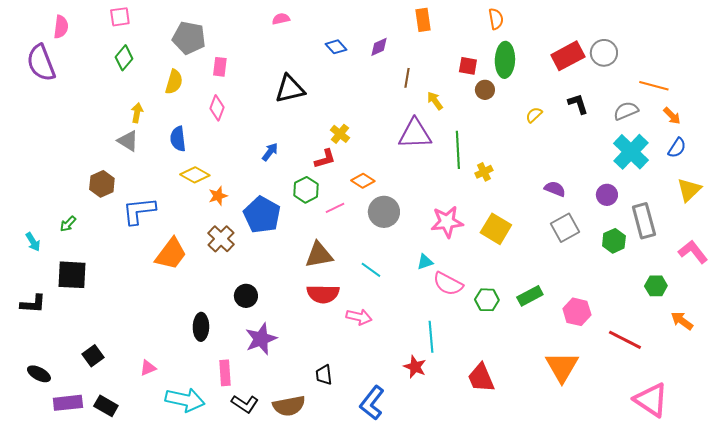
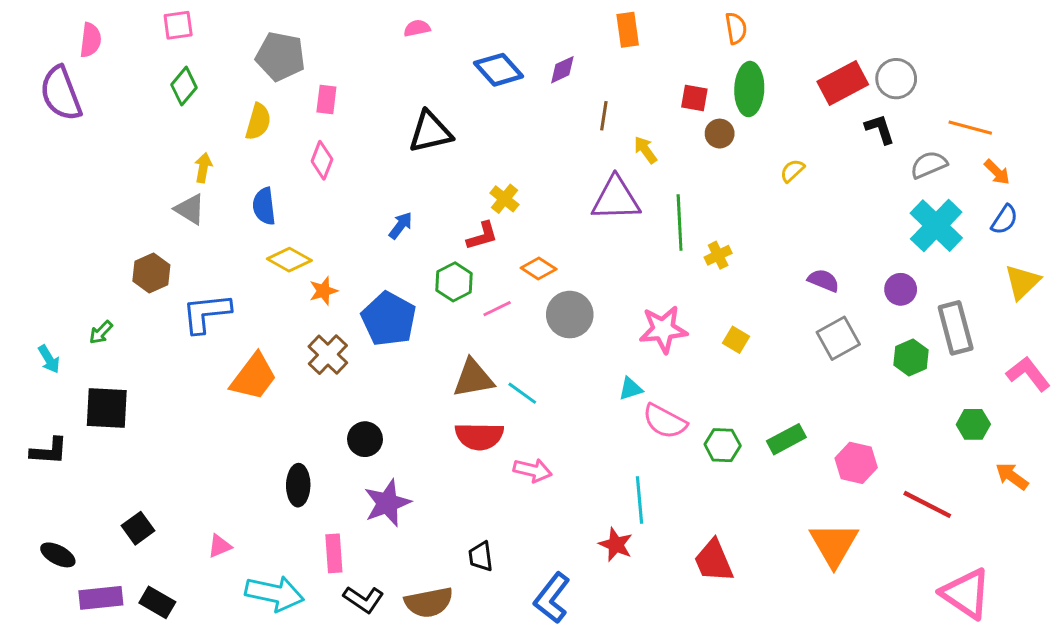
blue diamond: (336, 47) -> (499, 70), size x1.5
black L-shape: (578, 104) -> (880, 129), moved
yellow square: (496, 229) -> (736, 340), size x0.6
cyan line: (371, 270) -> (522, 393), moved

